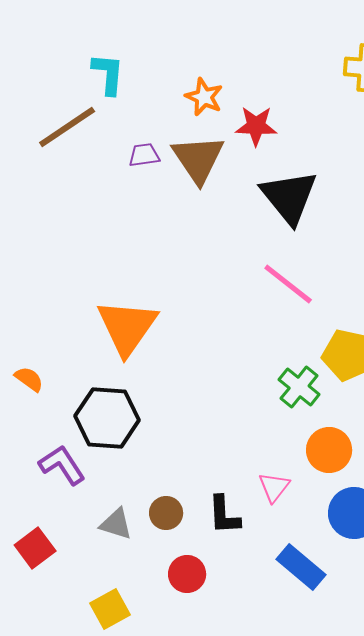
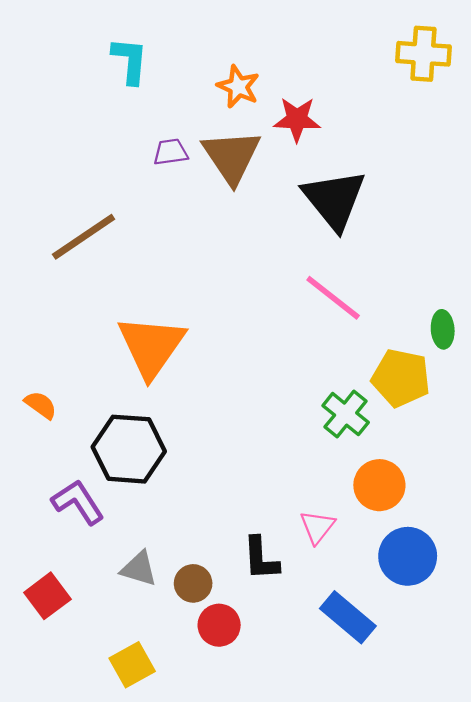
brown line: (67, 127) -> (84, 237), moved
brown circle: (166, 513) -> (193, 583), moved

